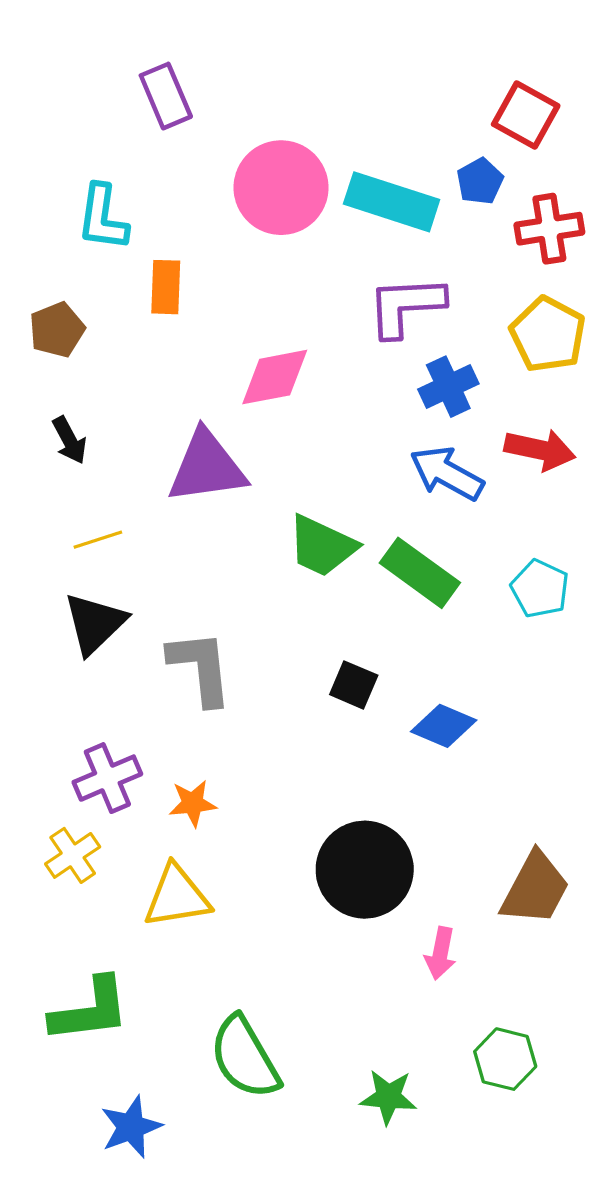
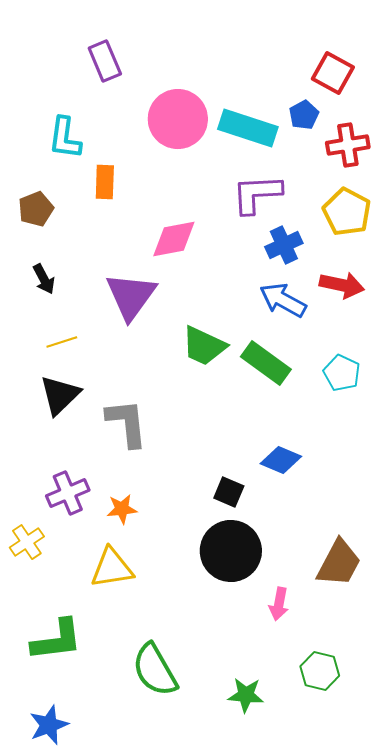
purple triangle: (207, 467) -> (131, 296), turned -46
black square: (354, 685) -> (229, 492), moved
yellow cross: (73, 855) -> (27, 542), moved
blue star: (131, 1127) -> (49, 725), moved

